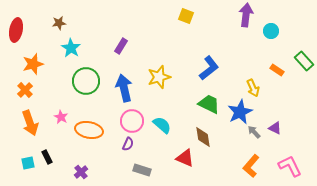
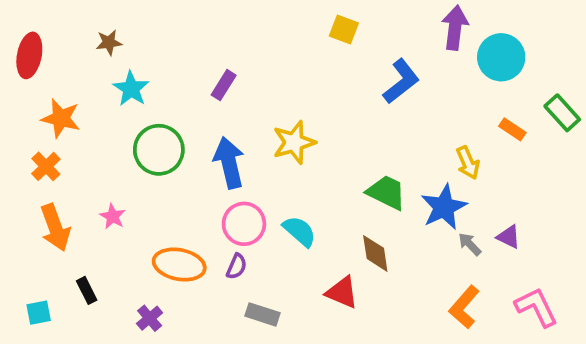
cyan circle: (271, 31) -> (501, 57), size x1.6
orange star: (33, 64) -> (61, 118), turned 30
blue L-shape: (209, 68) -> (401, 81), moved
orange ellipse: (89, 130) -> (179, 265), moved
cyan square: (28, 163) -> (39, 313), moved

